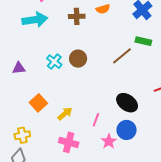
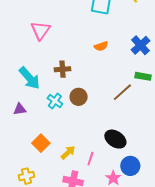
brown cross: (77, 16) -> (62, 69), moved
cyan arrow: (35, 20) -> (30, 78), moved, turned 60
black ellipse: (127, 103) -> (115, 139), moved
pink line: (96, 120) -> (90, 159), moved

